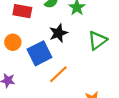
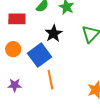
orange line: (58, 74) -> (50, 80), moved, turned -48

